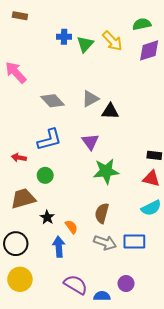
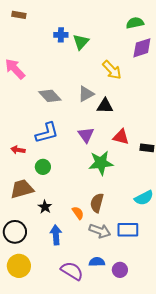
yellow arrow: (112, 41) -> (112, 70), moved
red triangle: (151, 179) -> (121, 137), moved
orange semicircle: (71, 227) -> (78, 213), moved
blue semicircle: (102, 296) -> (97, 262), moved

